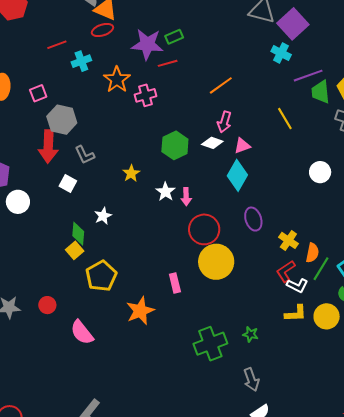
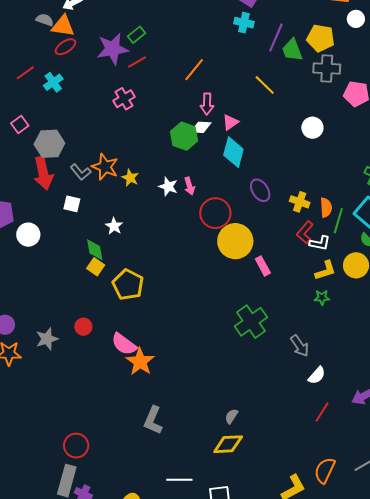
purple line: (308, 76) -> (276, 38), turned -32
orange star: (117, 80) -> (105, 167), moved
green hexagon: (175, 145) -> (184, 136), moved
pink rectangle: (175, 283) -> (263, 266), moved
orange star: (140, 311) -> (140, 362), moved
green star: (250, 334) -> (322, 297), moved

